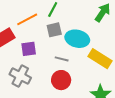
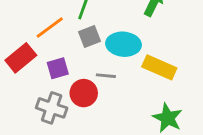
red circle: (61, 80) -> (84, 93), moved

